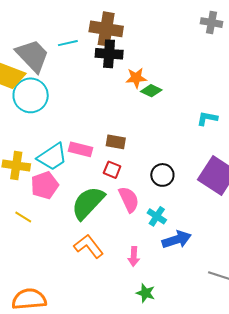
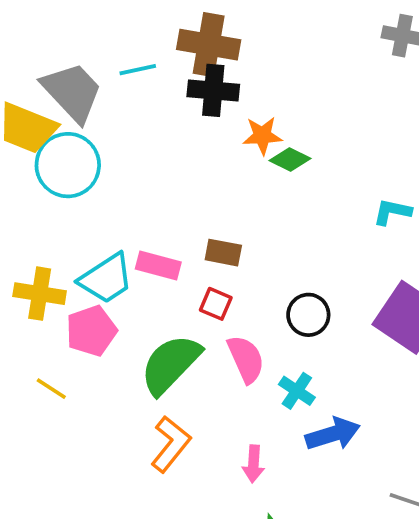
orange L-shape: (89, 246) -> (171, 444), turned 76

